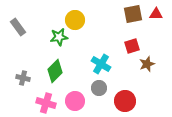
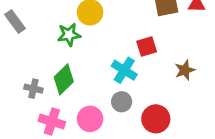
red square: (132, 46) -> (147, 47), moved
gray cross: (23, 78) -> (33, 89), moved

